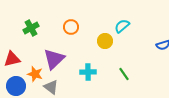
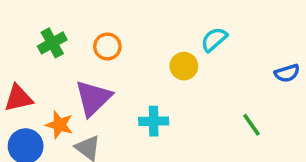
orange circle: (71, 27) -> (107, 47), moved
green line: (124, 74) -> (251, 125), moved

